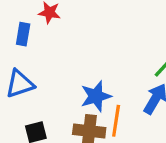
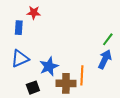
blue star: (96, 96) -> (49, 66), moved

